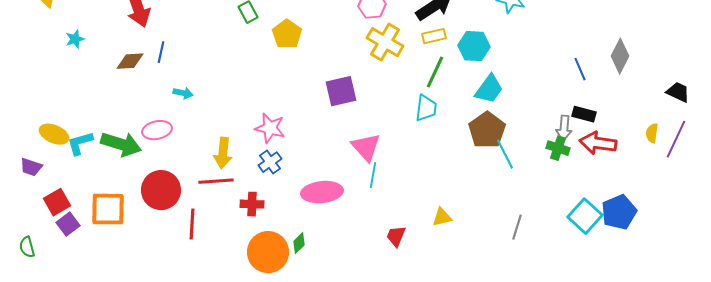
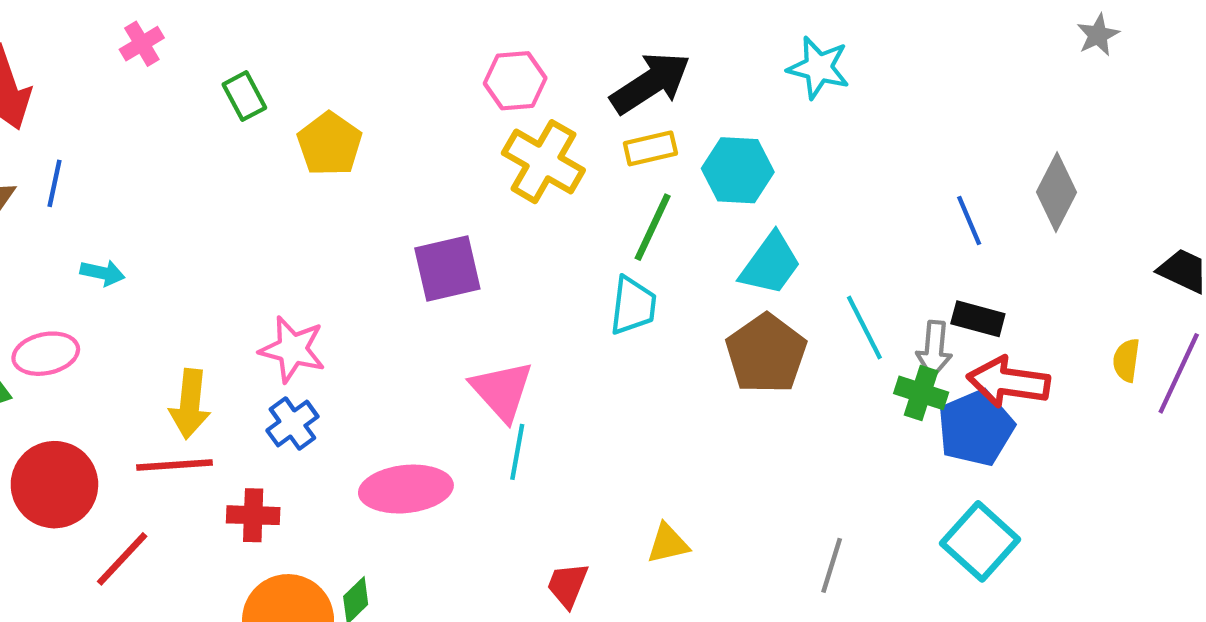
cyan line: (505, 154) -> (864, 327), moved
blue pentagon: (619, 212) -> (976, 428), moved
red line: (192, 224) -> (122, 559), turned 40

